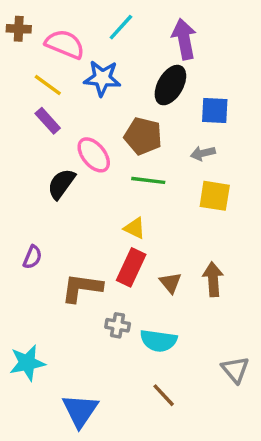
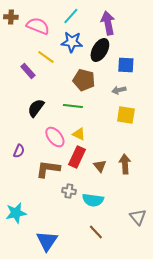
blue star: (102, 78) -> (72, 42), moved
yellow line: (48, 85) -> (46, 57), moved
pink ellipse: (94, 155) -> (55, 137), moved
green line: (148, 180) -> (73, 106), moved

